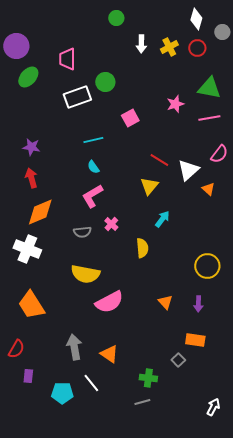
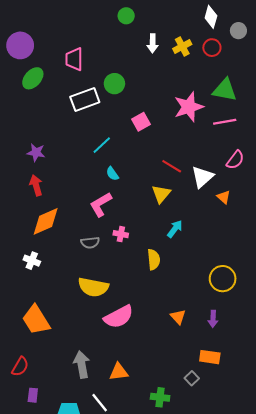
pink star: (175, 104) -> (189, 107), size x1.6
cyan line: (93, 140) -> (102, 145), turned -30
cyan semicircle: (93, 167) -> (112, 174), moved
pink cross: (111, 224) -> (121, 234), turned -32
white cross: (27, 249) -> (32, 261), size x0.6
orange triangle: (109, 354) -> (119, 372), turned -42

